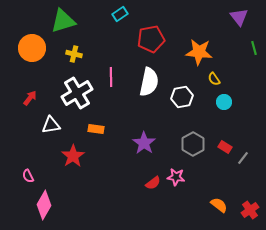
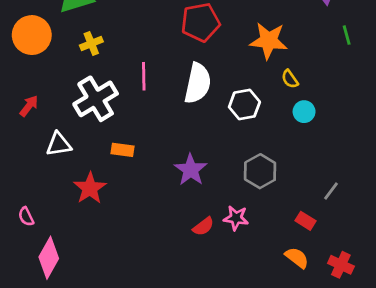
yellow cross: (74, 54) -> (91, 44), turned -35
red rectangle: (225, 147) -> (305, 221), moved
red cross: (250, 210) -> (341, 265), turned -30

